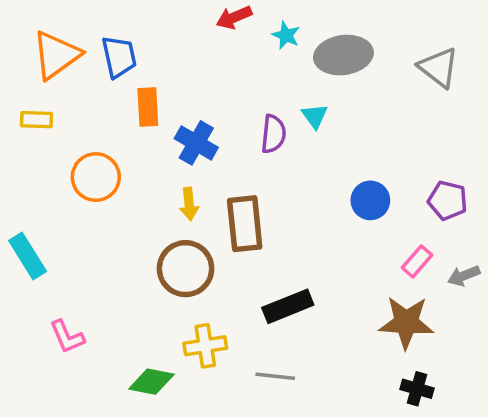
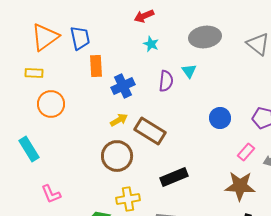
cyan star: (286, 35) -> (151, 44), moved
blue cross: (196, 143) -> (123, 86), turned 35
orange circle: (96, 177) -> (51, 104), moved
yellow arrow: (189, 204) -> (119, 120), turned -114
brown rectangle: (245, 224) -> (150, 131), turned -52

